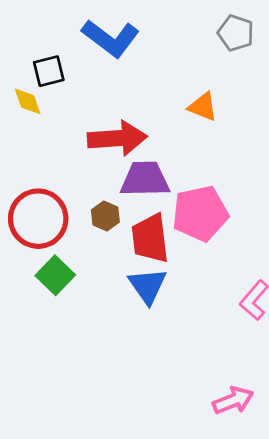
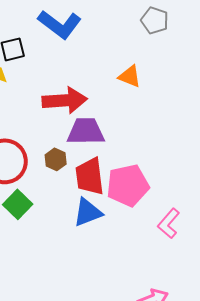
pink pentagon: (200, 213) -> (128, 185), moved
blue triangle: (148, 286) -> (88, 212), turned 44

